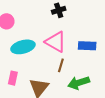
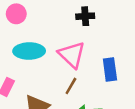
blue rectangle: (87, 46) -> (110, 69), turned 66

